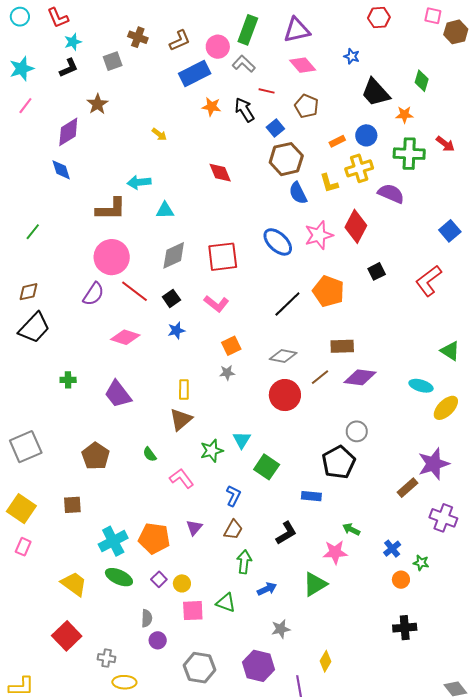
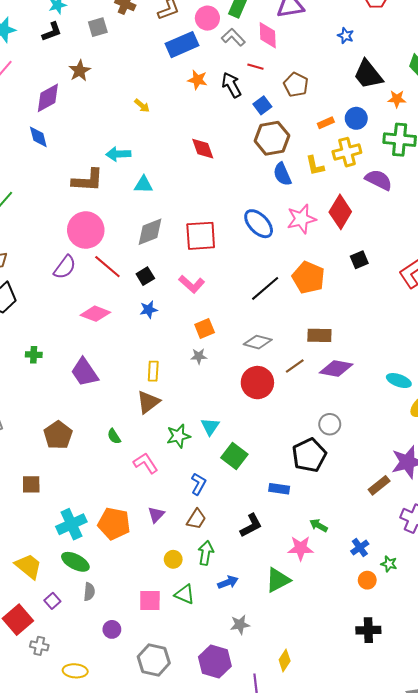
pink diamond: (303, 65) -> (268, 35), moved, turned 36
purple square: (159, 579) -> (52, 601), moved
yellow circle: (182, 583) -> (173, 559), moved
gray semicircle: (147, 618) -> (89, 592), moved
gray cross: (107, 658) -> (39, 646), moved

